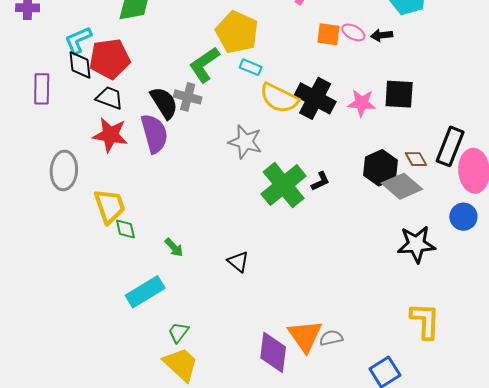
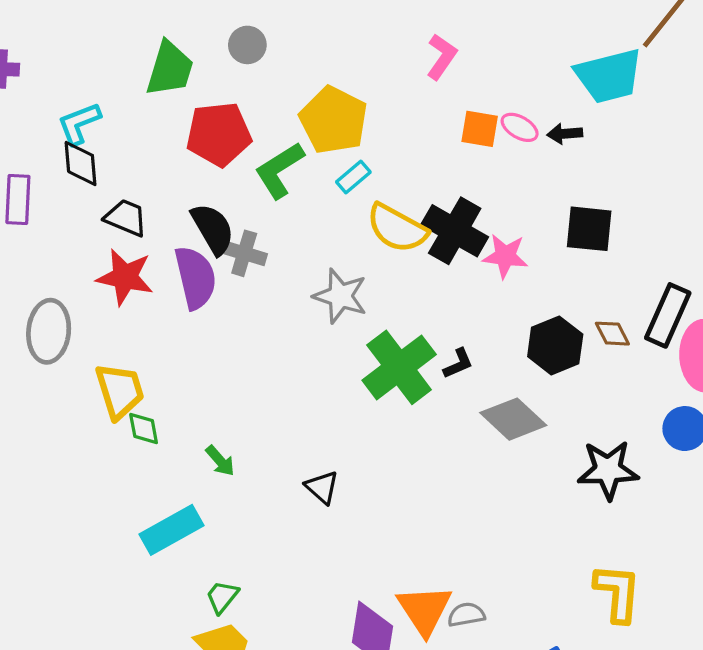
red pentagon: (110, 59) -> (219, 134), moved
cyan rectangle: (251, 67) -> (353, 177), turned -65
gray cross: (188, 97) -> (244, 253), moved
pink star: (362, 103) -> (505, 256), moved
gray diamond: (402, 186) -> (513, 419), moved

